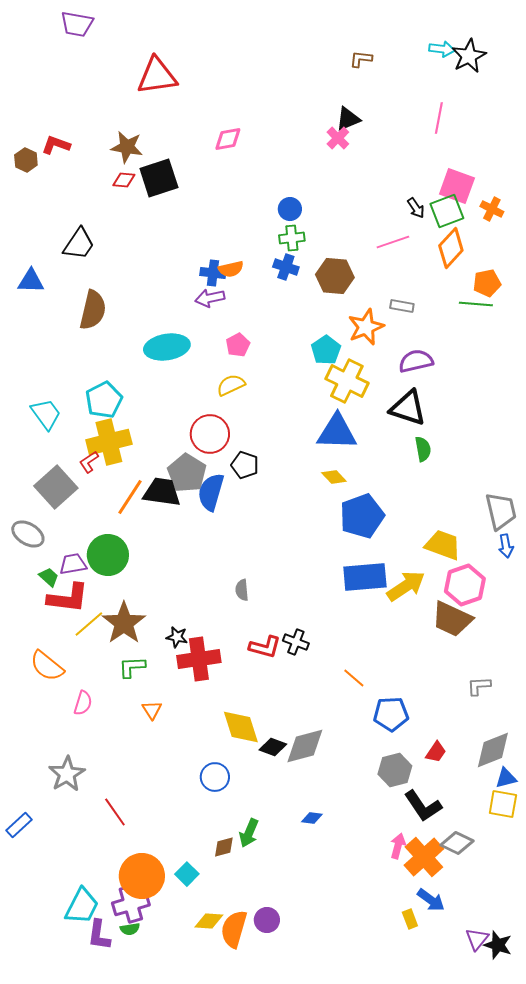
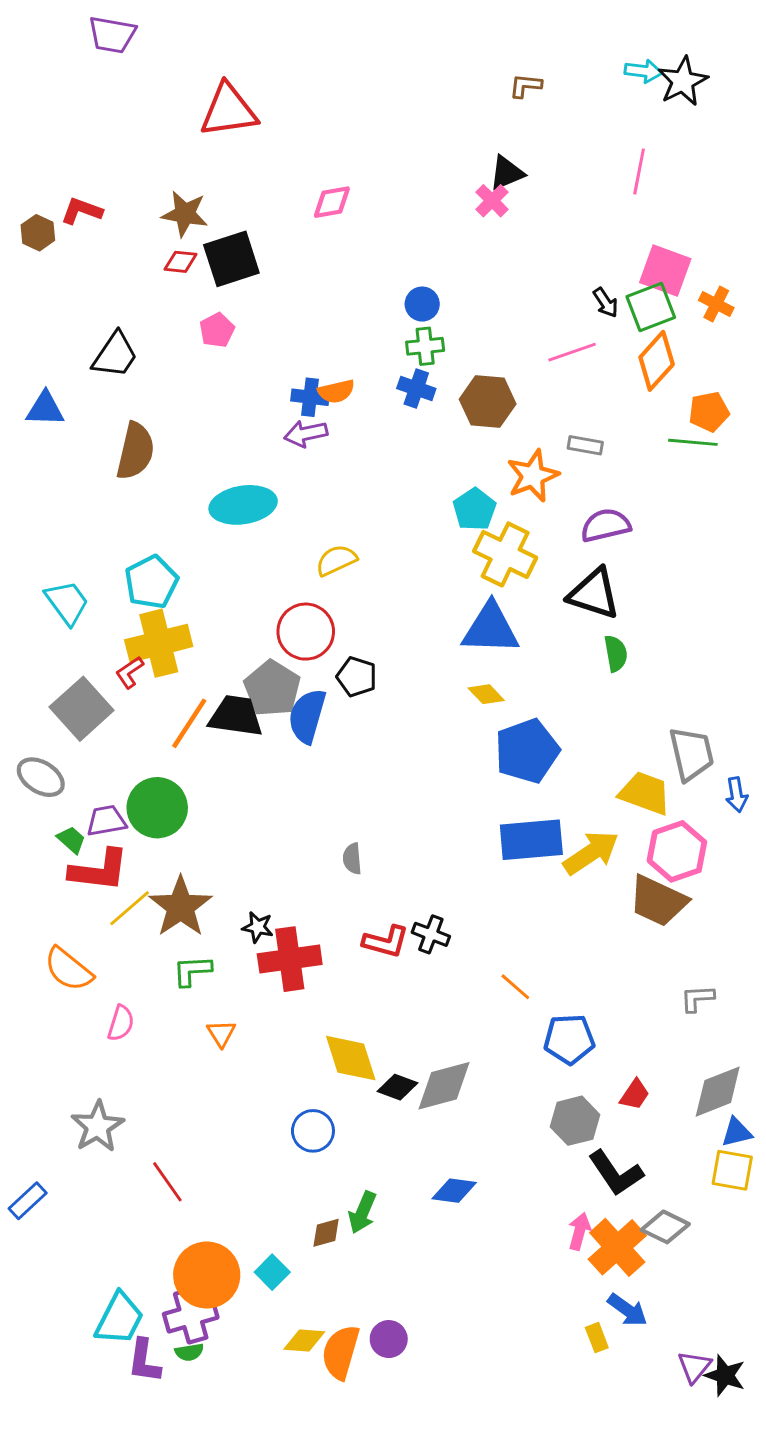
pink pentagon: (238, 345) -> (217, 330), moved
gray trapezoid: (501, 511) -> (691, 754), moved
blue diamond: (312, 818) -> (454, 1191), size x1.4

